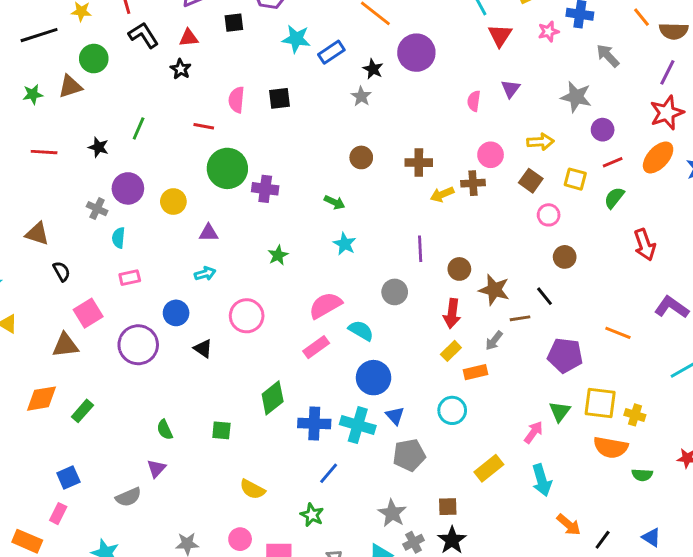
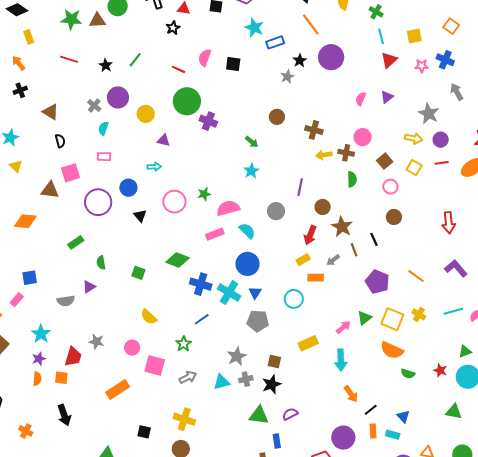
green star: (33, 94) -> (71, 19), size x1.5
yellow arrow: (541, 142) -> (414, 138), moved
green semicircle: (614, 198) -> (352, 179), moved, turned 126
green star: (278, 255) -> (204, 194), moved
brown line: (520, 318) -> (354, 250), turned 64
green diamond: (273, 398) -> (178, 260), turned 45
green rectangle: (82, 411) -> (76, 242), moved
yellow cross: (635, 415) -> (419, 314), moved

